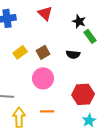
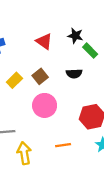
red triangle: (45, 13) -> (44, 41), moved
orange line: (47, 111) -> (63, 145), moved

